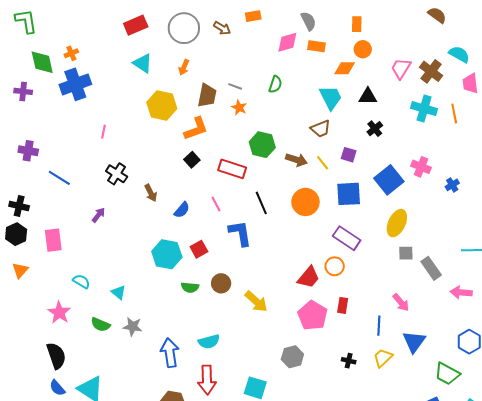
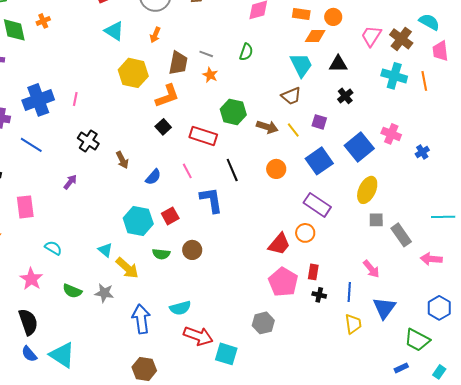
orange rectangle: (317, 46) -> (301, 14), moved
blue cross: (75, 84) -> (38, 100), moved
blue square: (349, 194) -> (319, 161), turned -32
orange circle: (305, 202) -> (276, 169), size x0.7
cyan triangle: (119, 292) -> (105, 250), moved
yellow arrow: (256, 301) -> (127, 268), moved
yellow trapezoid: (383, 358) -> (353, 324), turned 125
black cross: (349, 361) -> (319, 295), moved
red arrow: (207, 380) -> (198, 336), moved, turned -68

